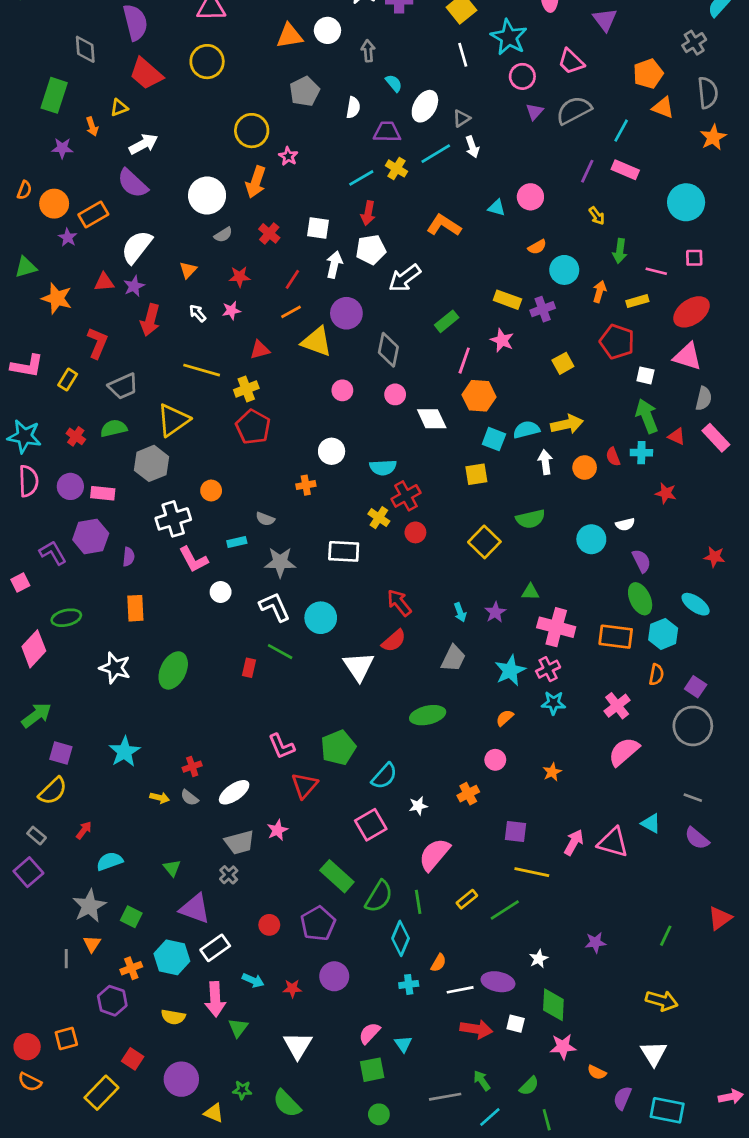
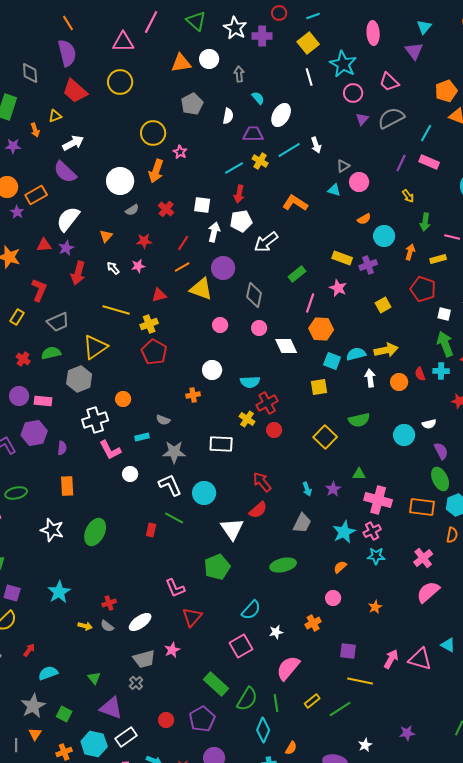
gray triangle: (461, 118) -> (343, 166), moved
green pentagon: (338, 748) -> (217, 567), moved

